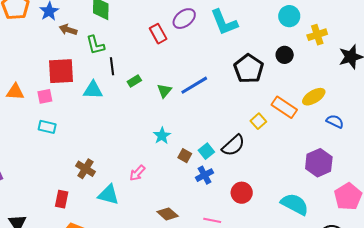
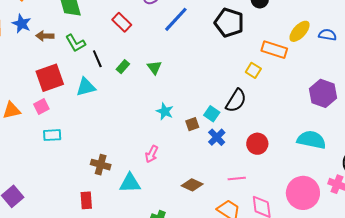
red rectangle: (158, 34) -> (122, 22), moved
blue line: (194, 85) -> (176, 19), moved
blue semicircle: (335, 121) -> (327, 35), moved
brown square: (185, 156) -> (192, 124), turned -32

